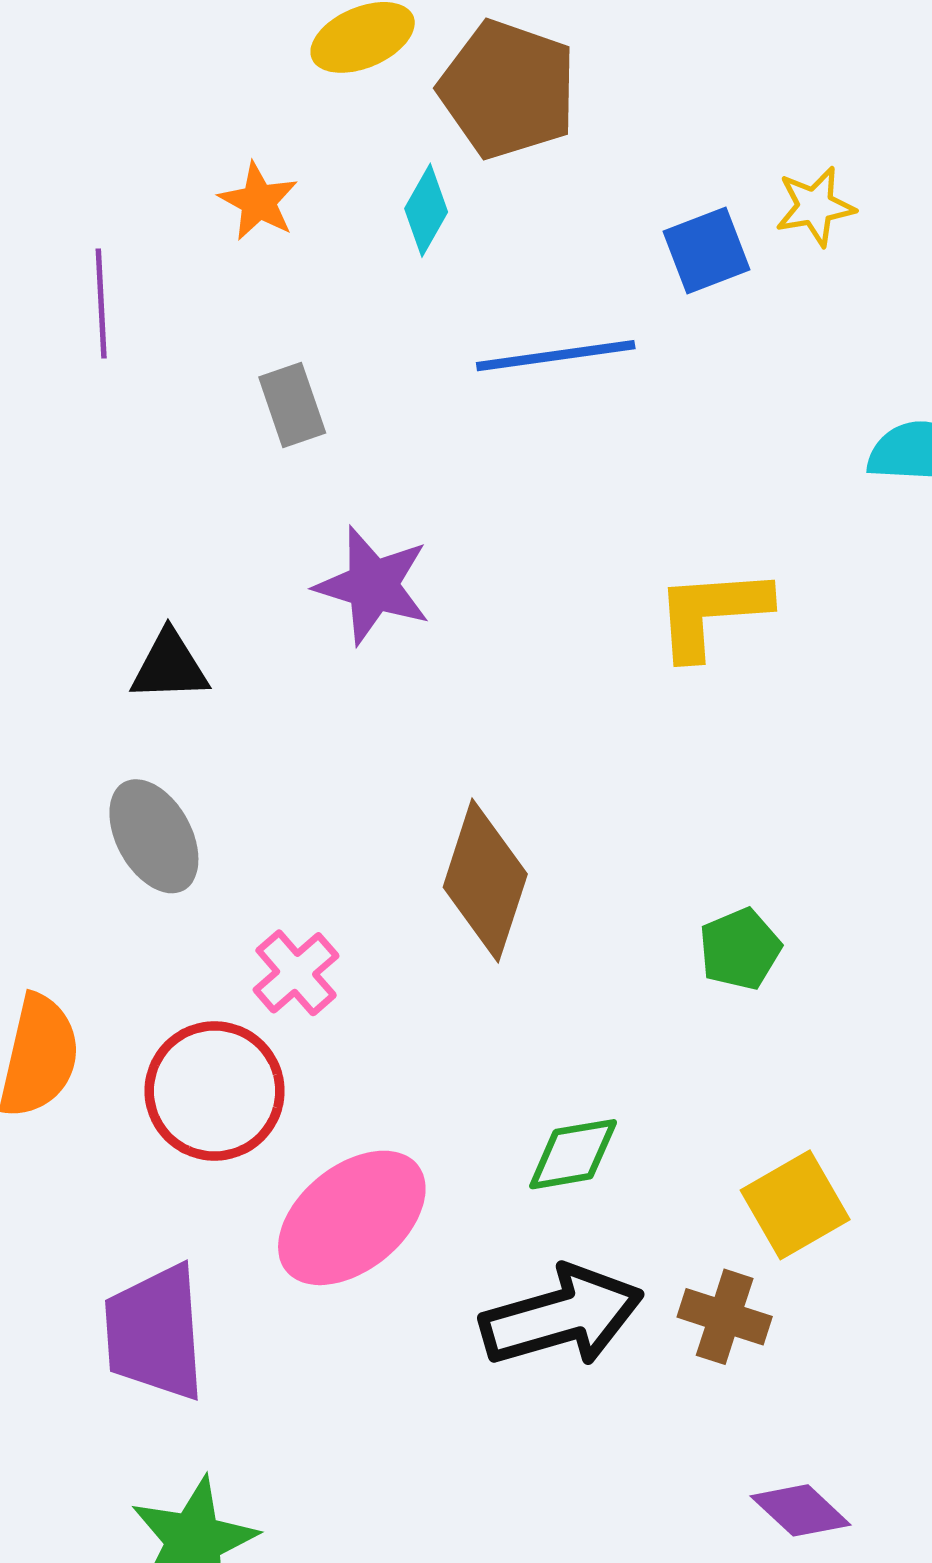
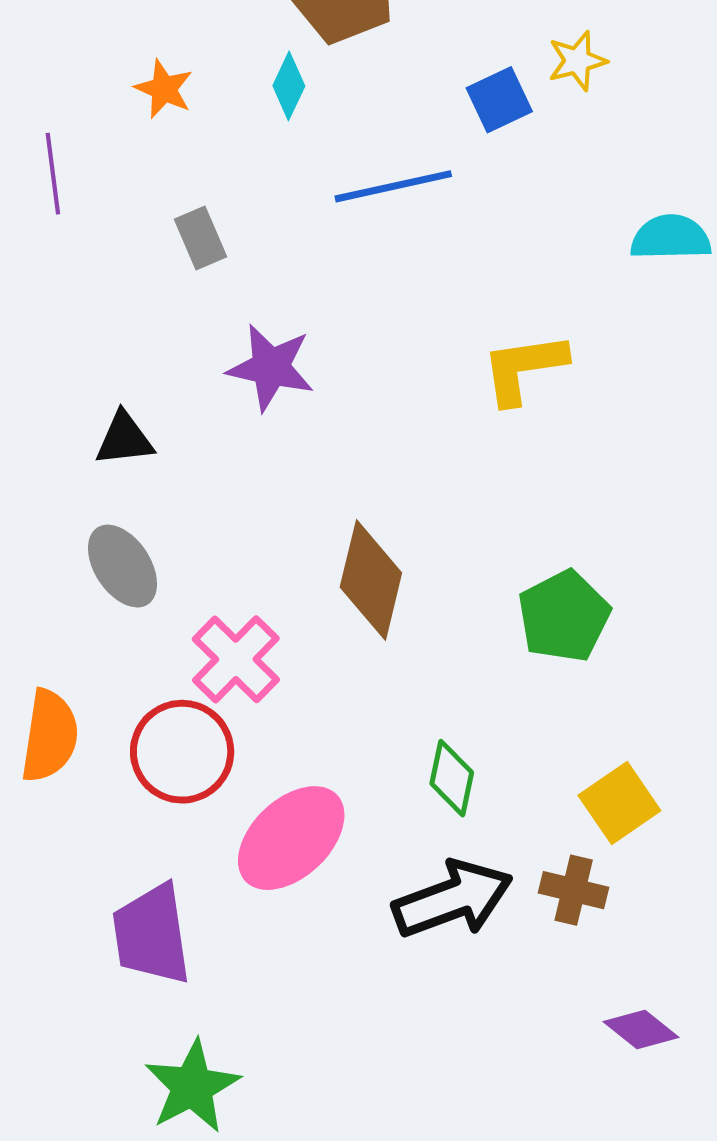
green pentagon: (740, 949) -> (564, 616), size x1.5
pink cross: (296, 973) -> (236, 659), size x1.4
green diamond: (573, 1154) -> (452, 778), turned -64

